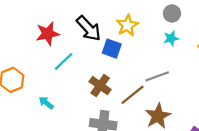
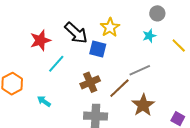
gray circle: (172, 13) -> (157, 13), moved
brown cross: (100, 86) -> (90, 82), turned 36

